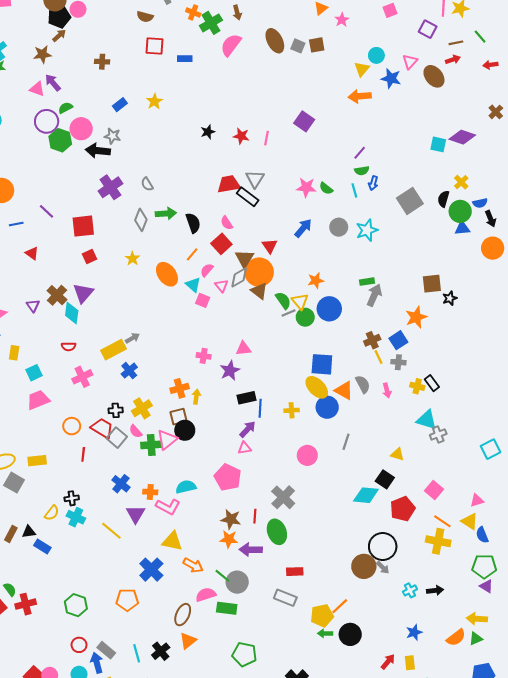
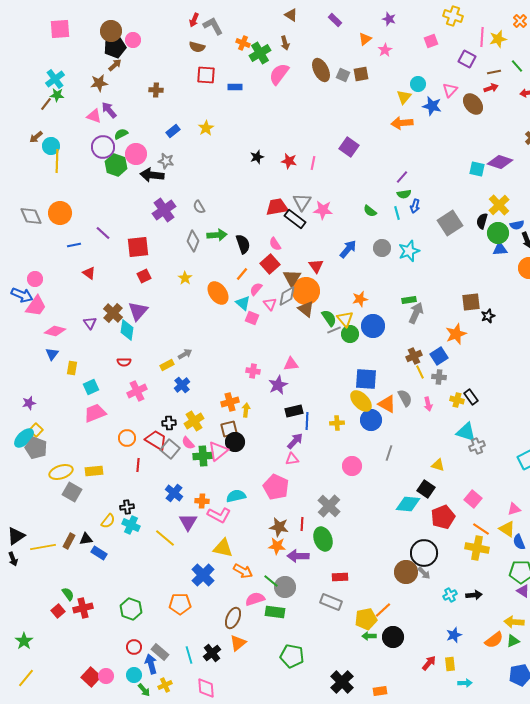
yellow cross: (461, 182) -> (499, 205), size x1.5
pink star: (306, 187) -> (323, 210), moved
yellow rectangle: (114, 350) -> (167, 365), size x0.6

